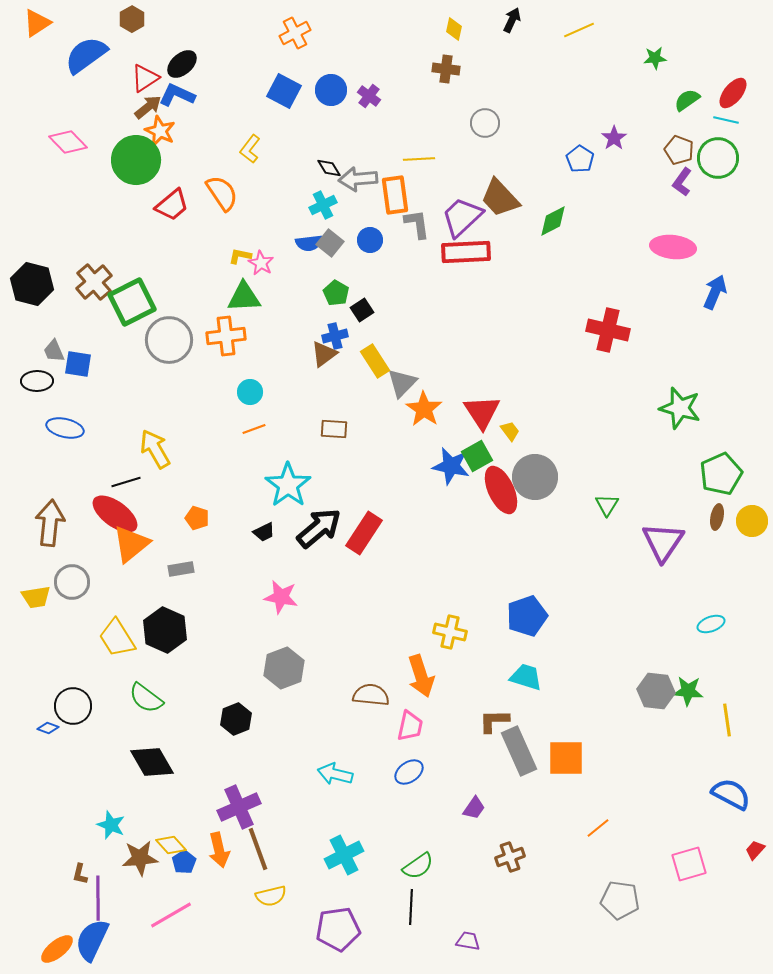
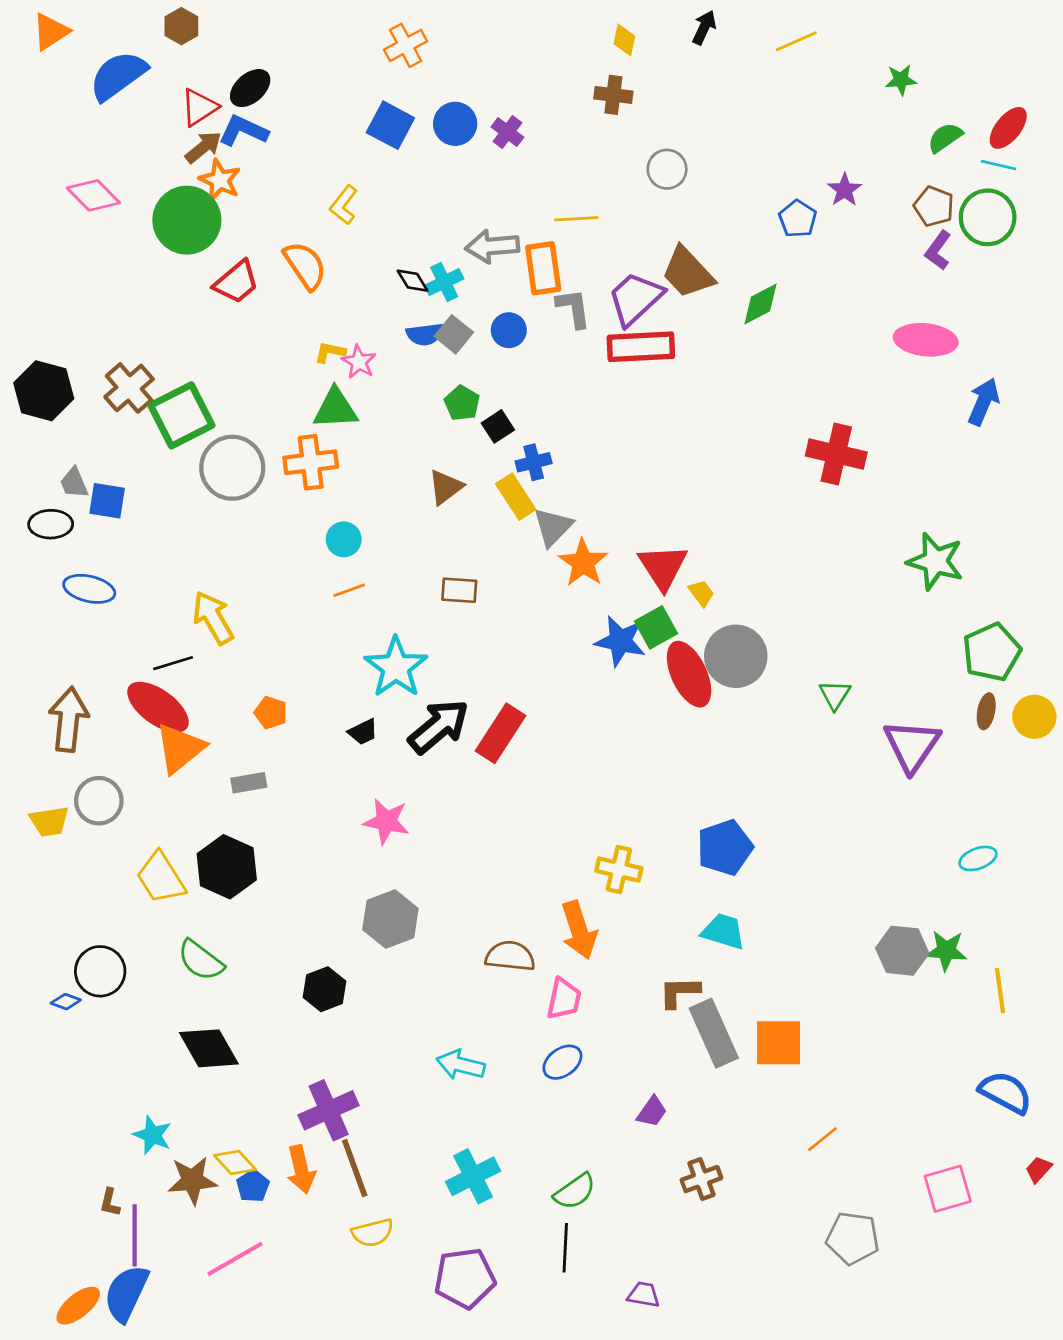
black diamond: (329, 168) -> (412, 281), moved
blue cross: (335, 336) -> (534, 462), moved

